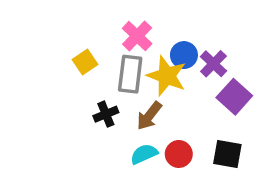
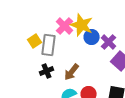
gray rectangle: (130, 74) -> (49, 45), moved
yellow star: (167, 76) -> (82, 25), moved

